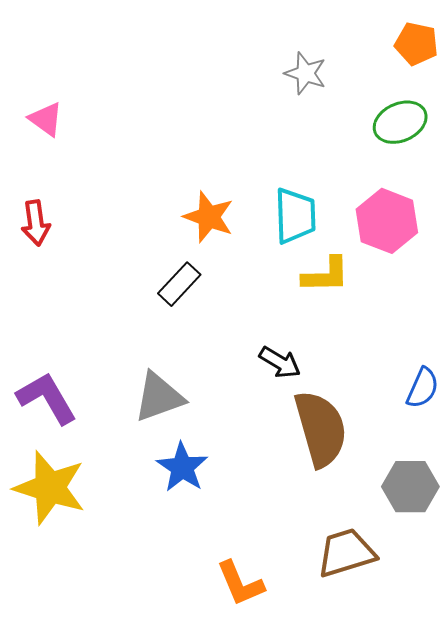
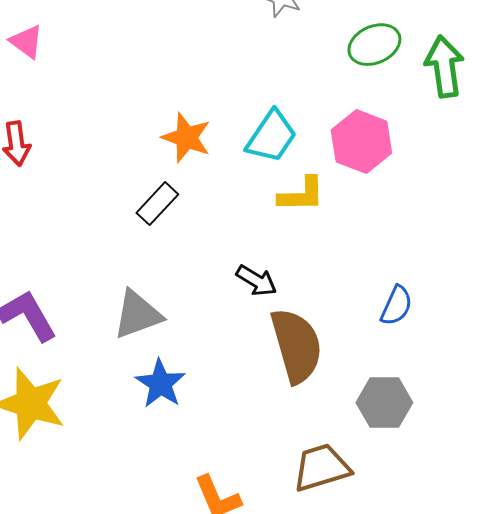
cyan trapezoid: (295, 216) -> (271, 137), turned 36

